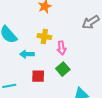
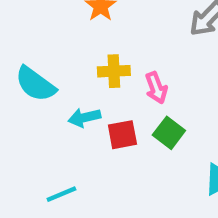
red square: (38, 76) -> (122, 135), moved

